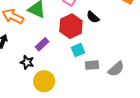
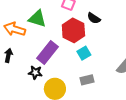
purple rectangle: (42, 44) -> (47, 52), size x1.6
gray rectangle: (92, 65) -> (87, 80), moved

